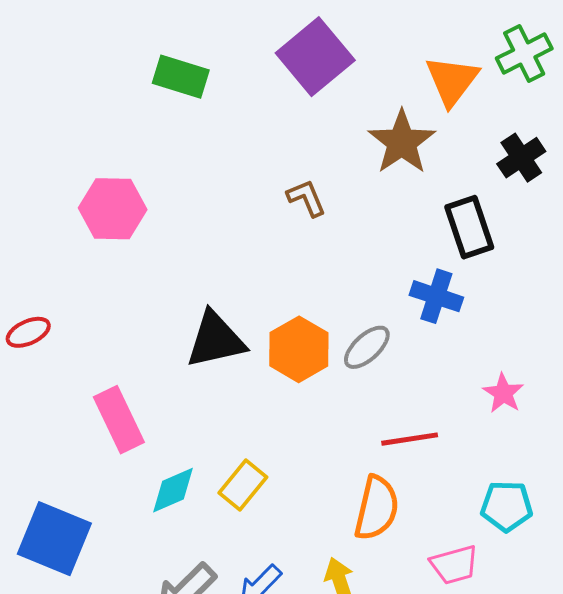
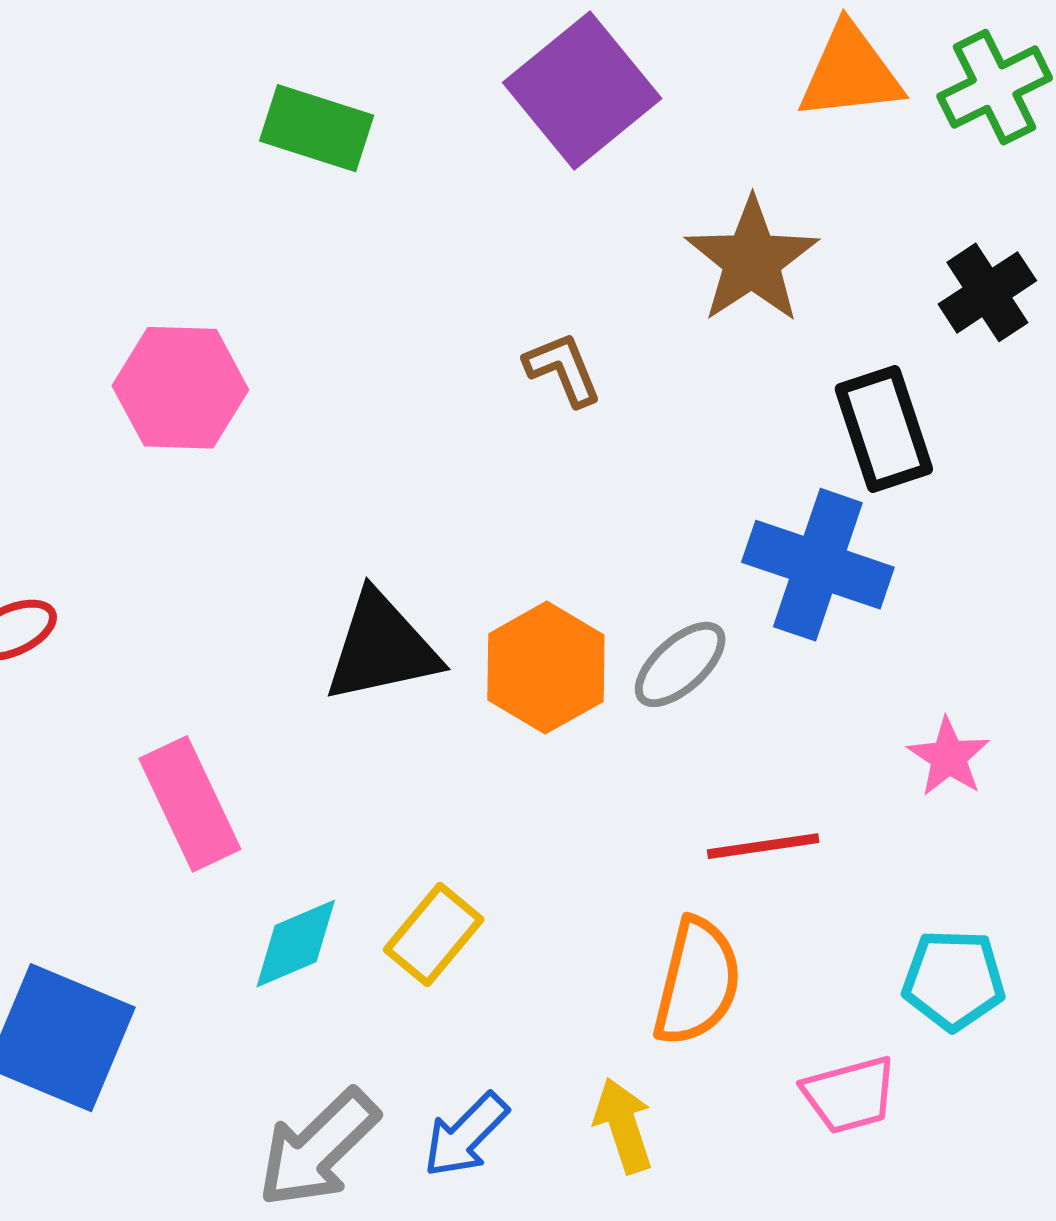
orange triangle: (452, 81) -> (850, 73), moved, turned 46
blue cross: (436, 296) -> (818, 565), size x1.4

